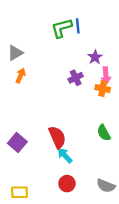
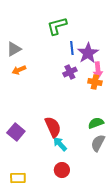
blue line: (78, 26) -> (72, 48), moved
purple star: (95, 57) -> (88, 53), size x1.5
orange arrow: (21, 76) -> (19, 70), turned -136
green semicircle: (104, 133) -> (96, 123), turned 98
gray semicircle: (106, 186) -> (98, 143), moved, turned 96

